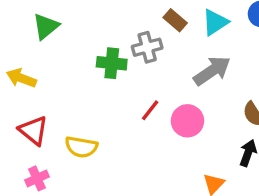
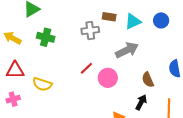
brown rectangle: (175, 20) -> (109, 17), turned -40
green cross: (112, 63) -> (46, 37), moved
red triangle: (33, 130) -> (15, 70), turned -48

